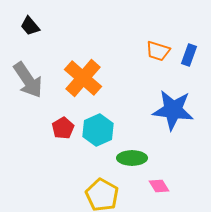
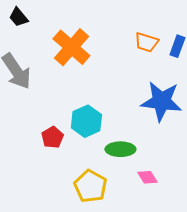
orange cross: (83, 78) -> (71, 47), moved
red pentagon: (63, 128) -> (52, 137), moved

